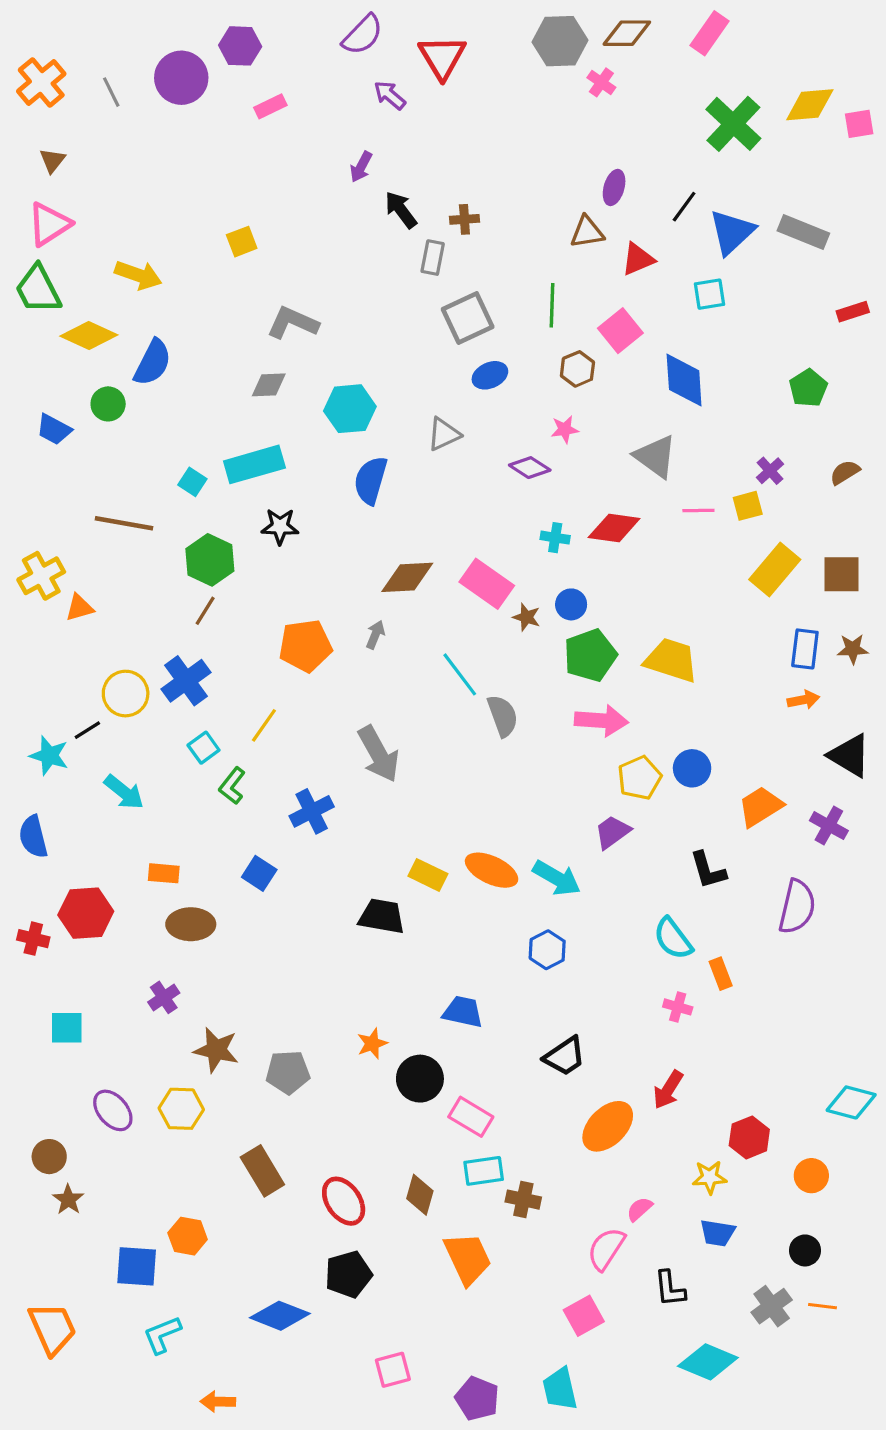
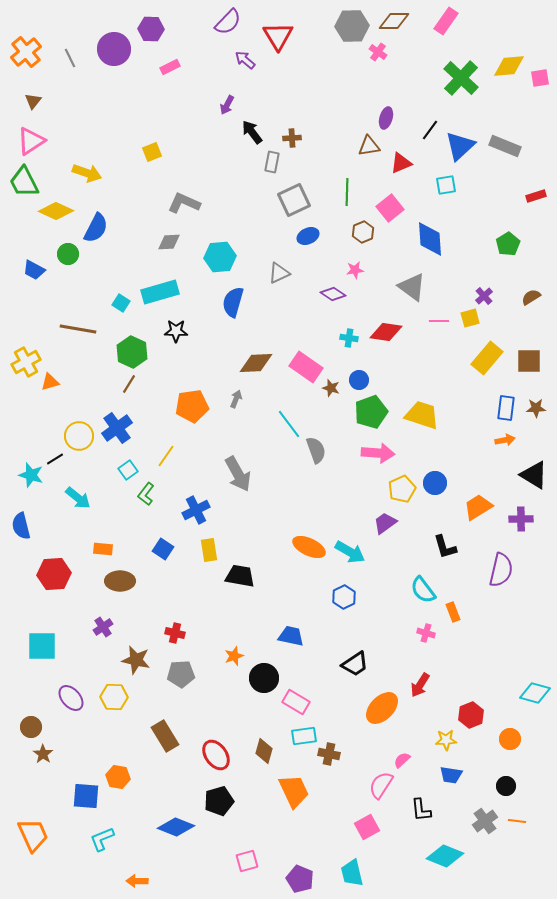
purple cross: (829, 826) -> (521, 519), turned -30
yellow rectangle: (428, 875) -> (209, 550), moved, turned 55
red cross: (33, 939) -> (175, 633), moved
cyan square: (67, 1028) -> (42, 646), size x1.4

